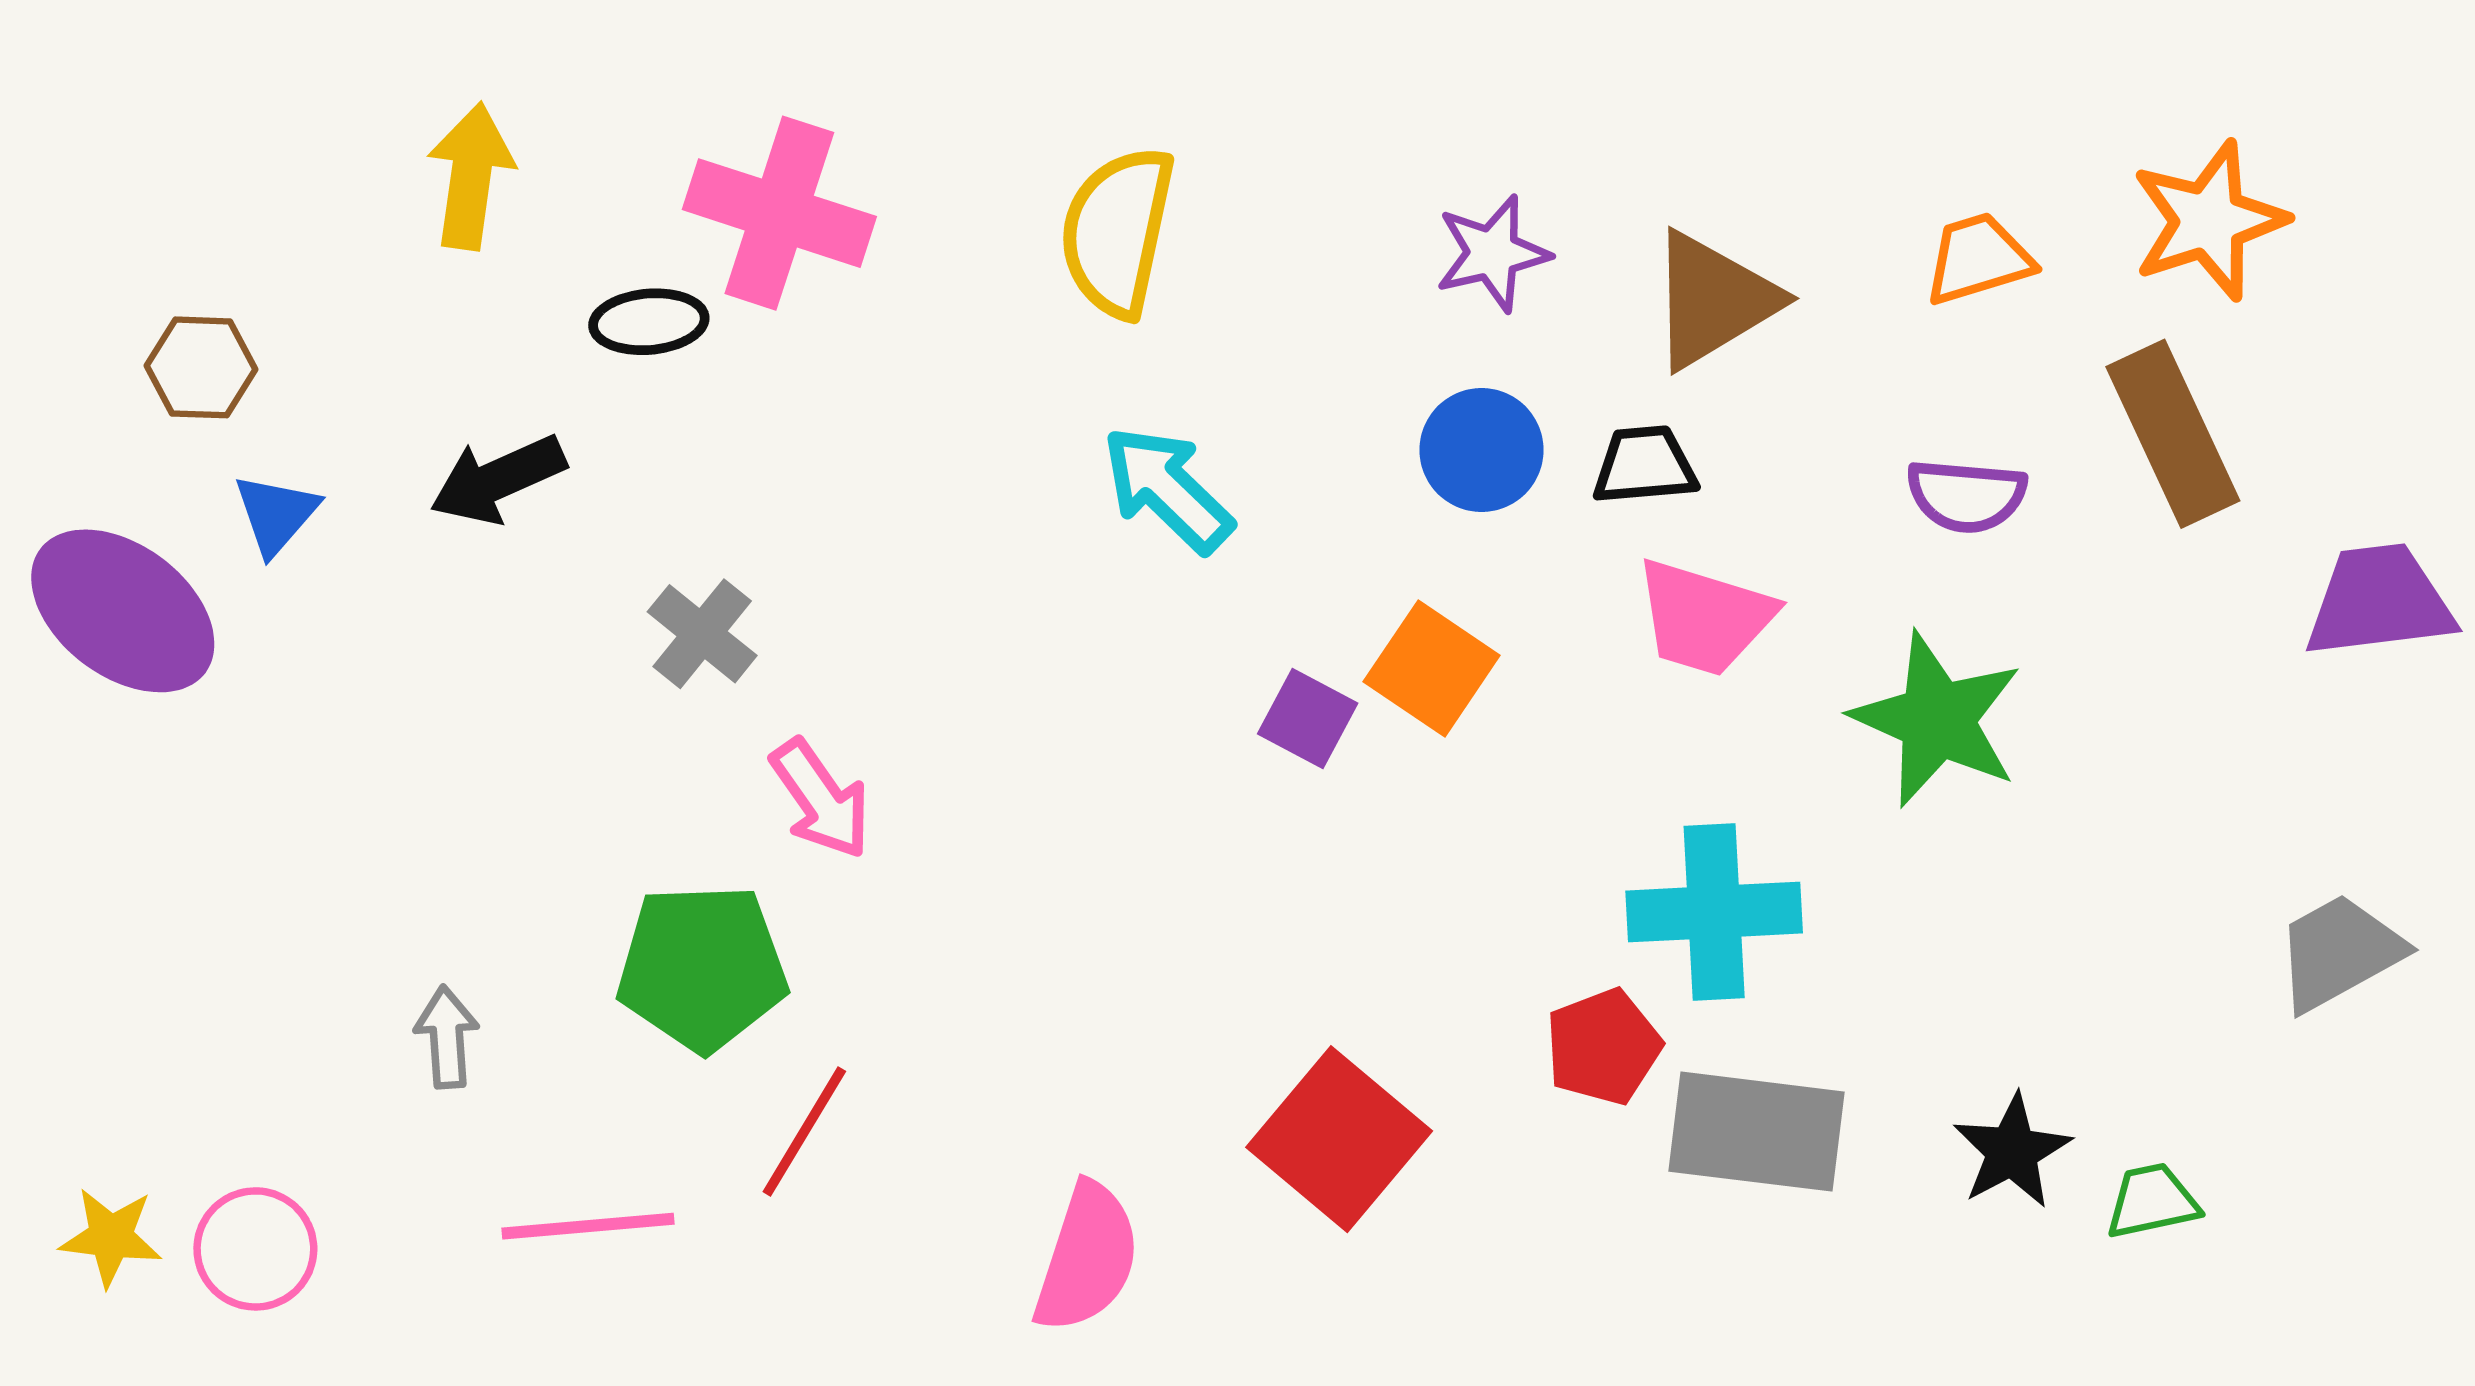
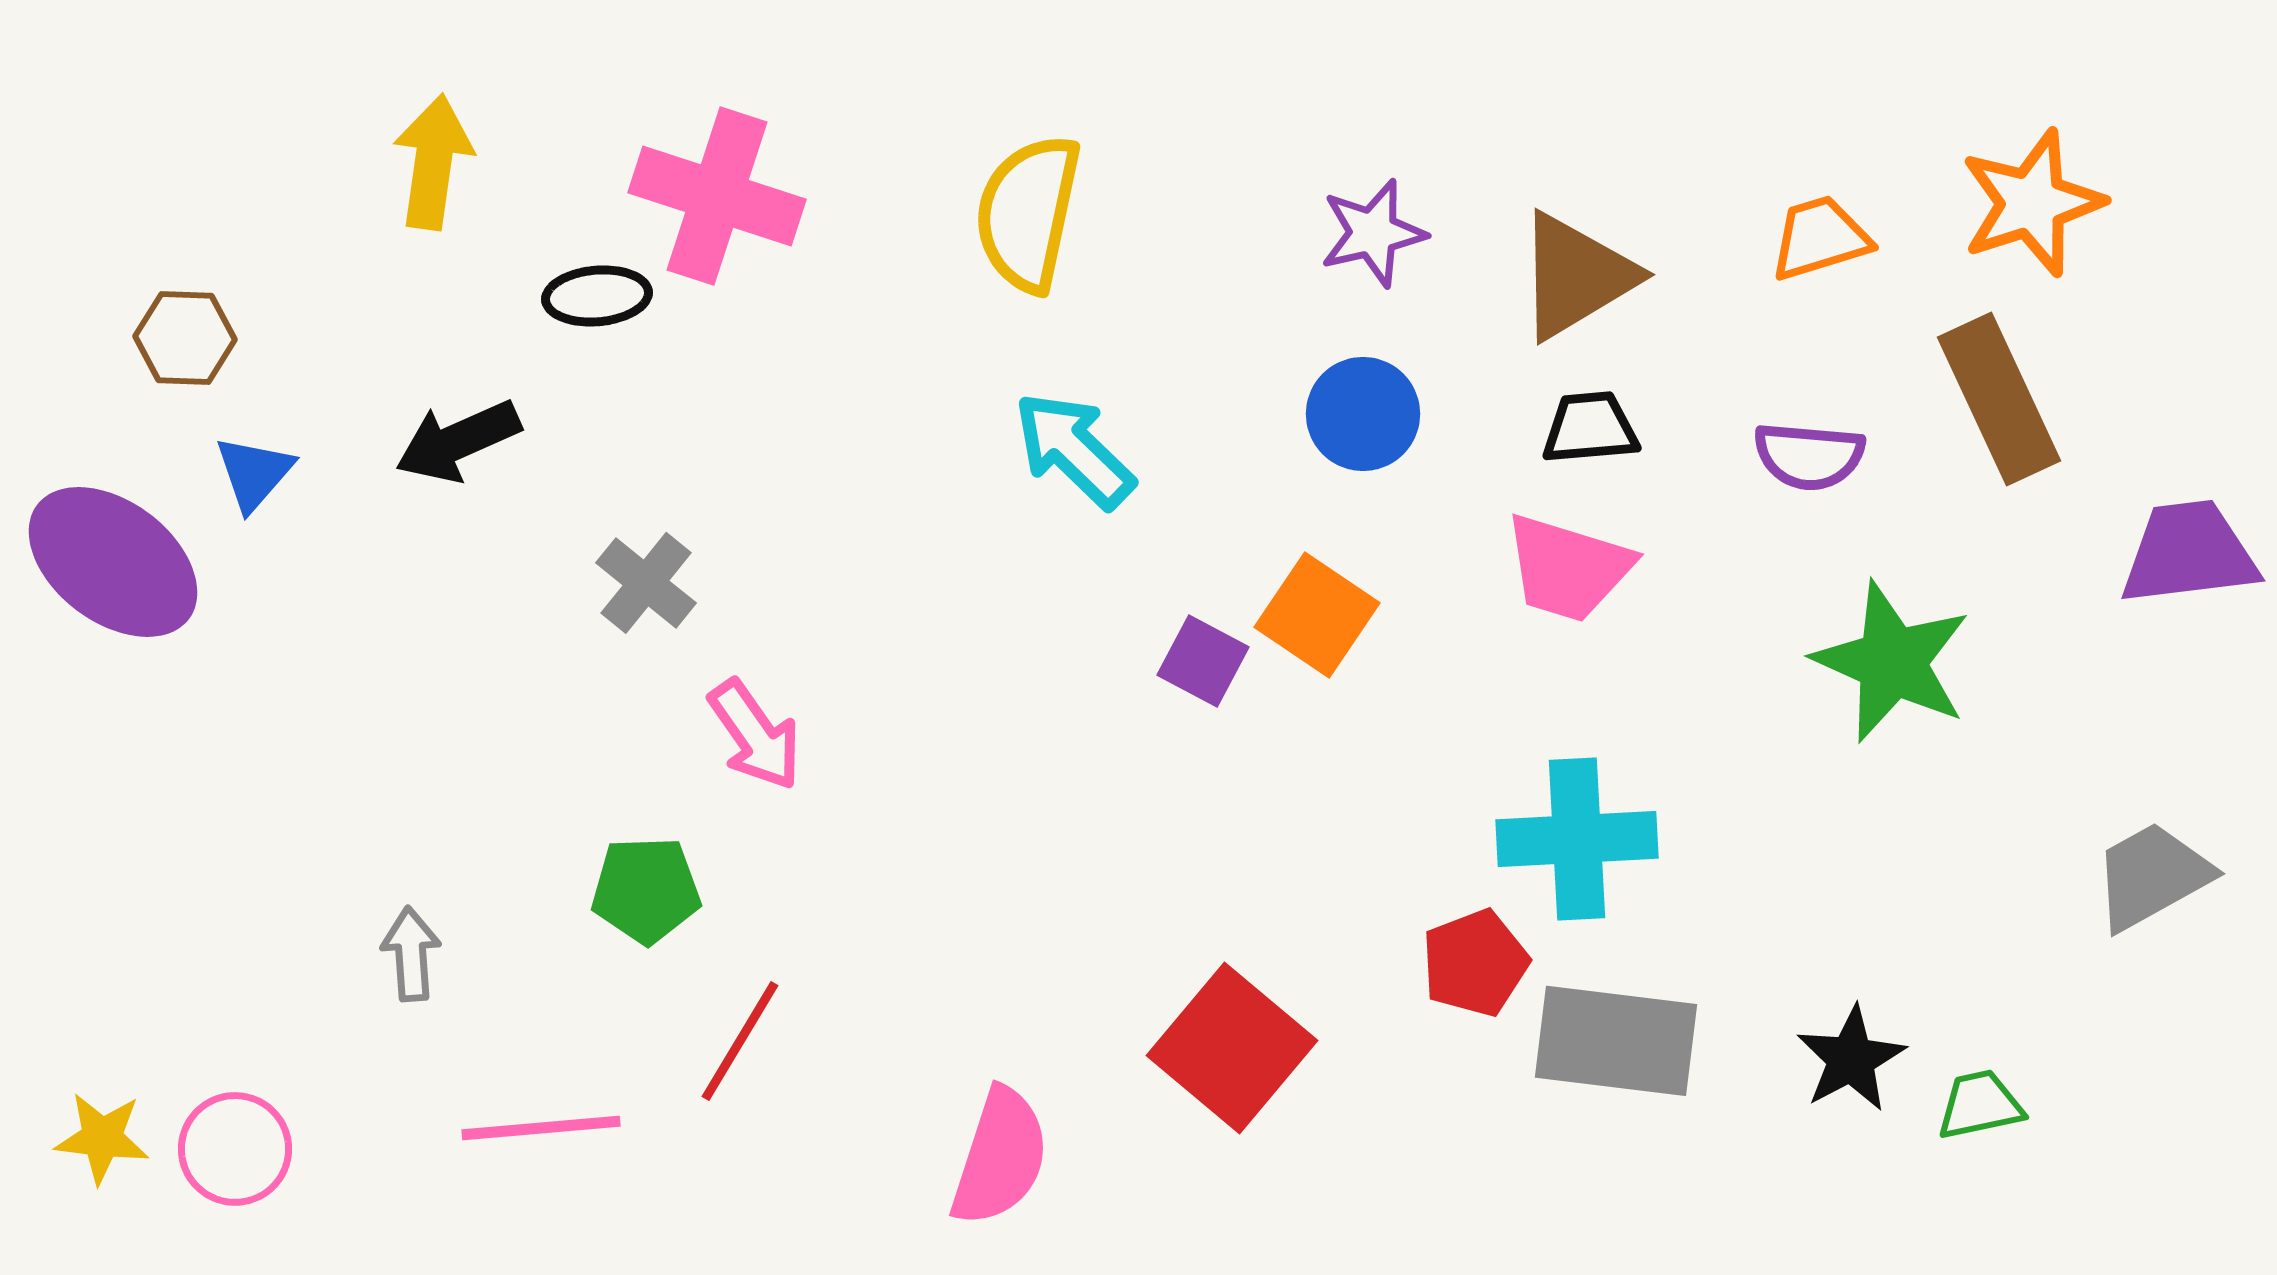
black trapezoid: (1645, 465) -> (1590, 428), moved
green star: (1937, 720) -> (1892, 662), moved
green pentagon: (702, 967) -> (646, 890), size x0.7

